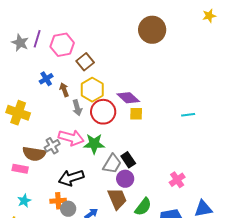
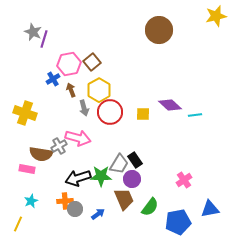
yellow star: (209, 16) -> (216, 16), size x1.5
gray star: (20, 43) -> (33, 32), moved
pink hexagon: (62, 45) -> (69, 64), moved
purple diamond: (128, 98) -> (170, 105), moved
green star: (94, 144) -> (101, 176), moved

